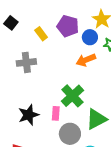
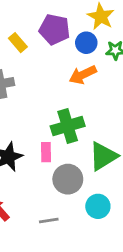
green cross: (72, 96) -> (68, 126), turned 30

